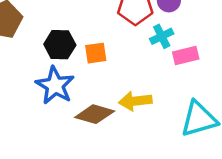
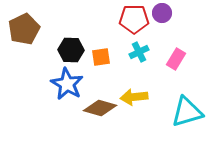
cyan cross: (162, 36) -> (139, 52), moved
pink rectangle: (186, 55) -> (176, 59), turned -45

